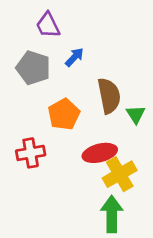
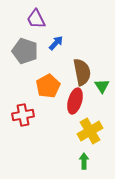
red ellipse: (100, 153) -> (75, 101), moved, turned -60
green arrow: (112, 214) -> (84, 161), size x0.6

